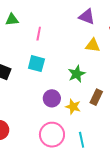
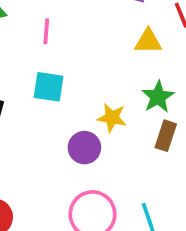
green star: (77, 74) -> (158, 97), moved
yellow star: (73, 107) -> (112, 118), moved

